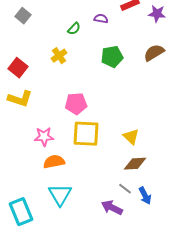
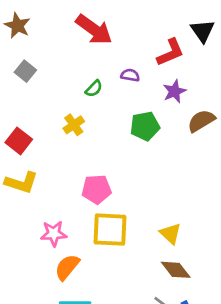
purple star: (157, 14) -> (174, 91), moved, turned -30
orange semicircle: (54, 162) -> (67, 267), turned -40
brown diamond: (135, 164) -> (176, 270), turned 55

